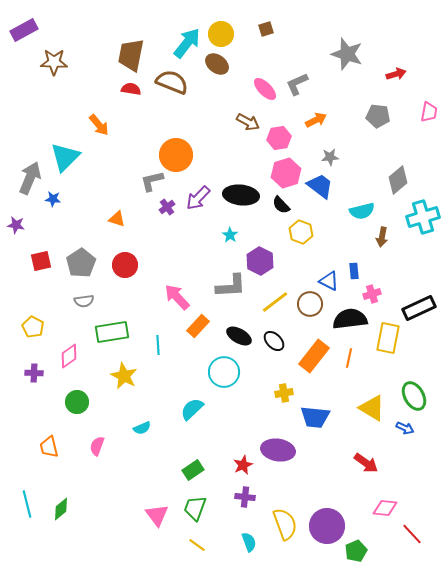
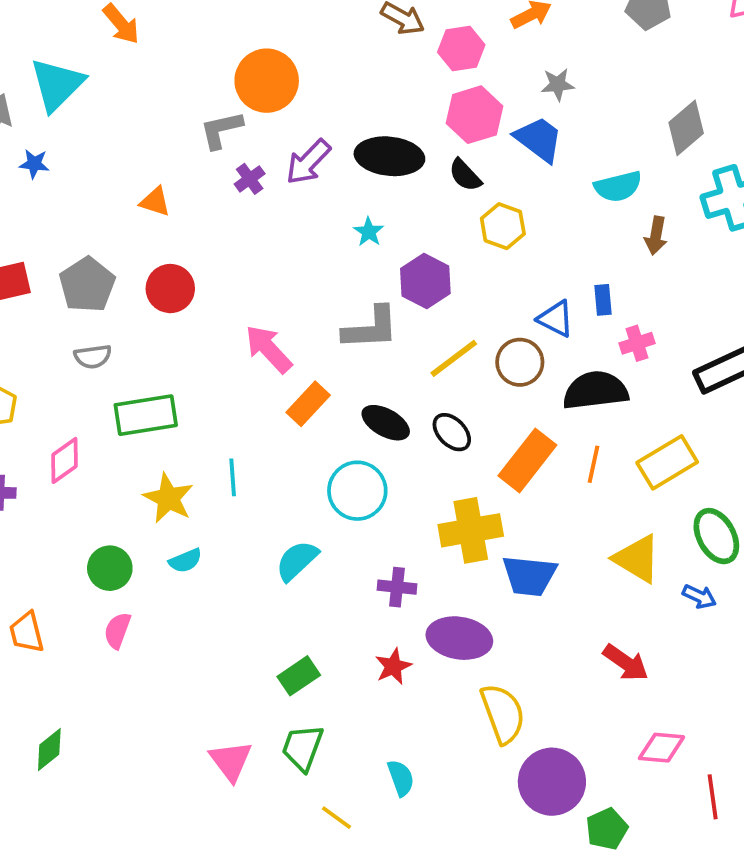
yellow rectangle: (388, 338) -> (667, 462), moved, turned 48
cyan line: (158, 345) -> (233, 477), moved
yellow cross: (284, 393) -> (471, 530), size x1.8
green circle: (77, 402) -> (110, 568), moved
cyan semicircle: (142, 428) -> (185, 561), moved
purple cross: (245, 497) -> (397, 587), moved
yellow semicircle: (285, 524) -> (503, 714), moved
red line: (412, 534) -> (713, 797), turned 35
cyan semicircle: (249, 542) -> (401, 778), moved
yellow line: (197, 545) -> (337, 818), moved

